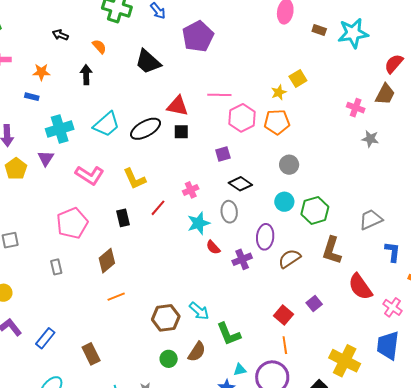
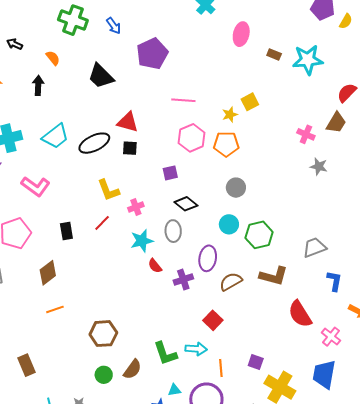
pink line: (219, 95) -> (183, 100), moved
yellow L-shape: (135, 179) -> (108, 190), moved
brown L-shape: (332, 250) -> (274, 276), turned -96
purple square: (314, 303) -> (256, 362), moved, turned -35
cyan arrow: (199, 311) -> (196, 349), moved, turned -40
red square: (283, 315) -> (213, 320), moved

